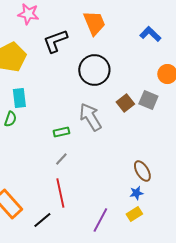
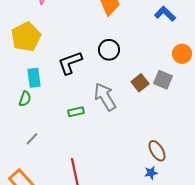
black L-shape: (55, 41) -> (70, 63), moved
black circle: (94, 70) -> (109, 50), size x0.7
gray line: (61, 159) -> (32, 139), moved

